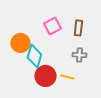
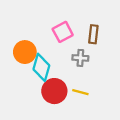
gray cross: (79, 55) -> (80, 58), moved

